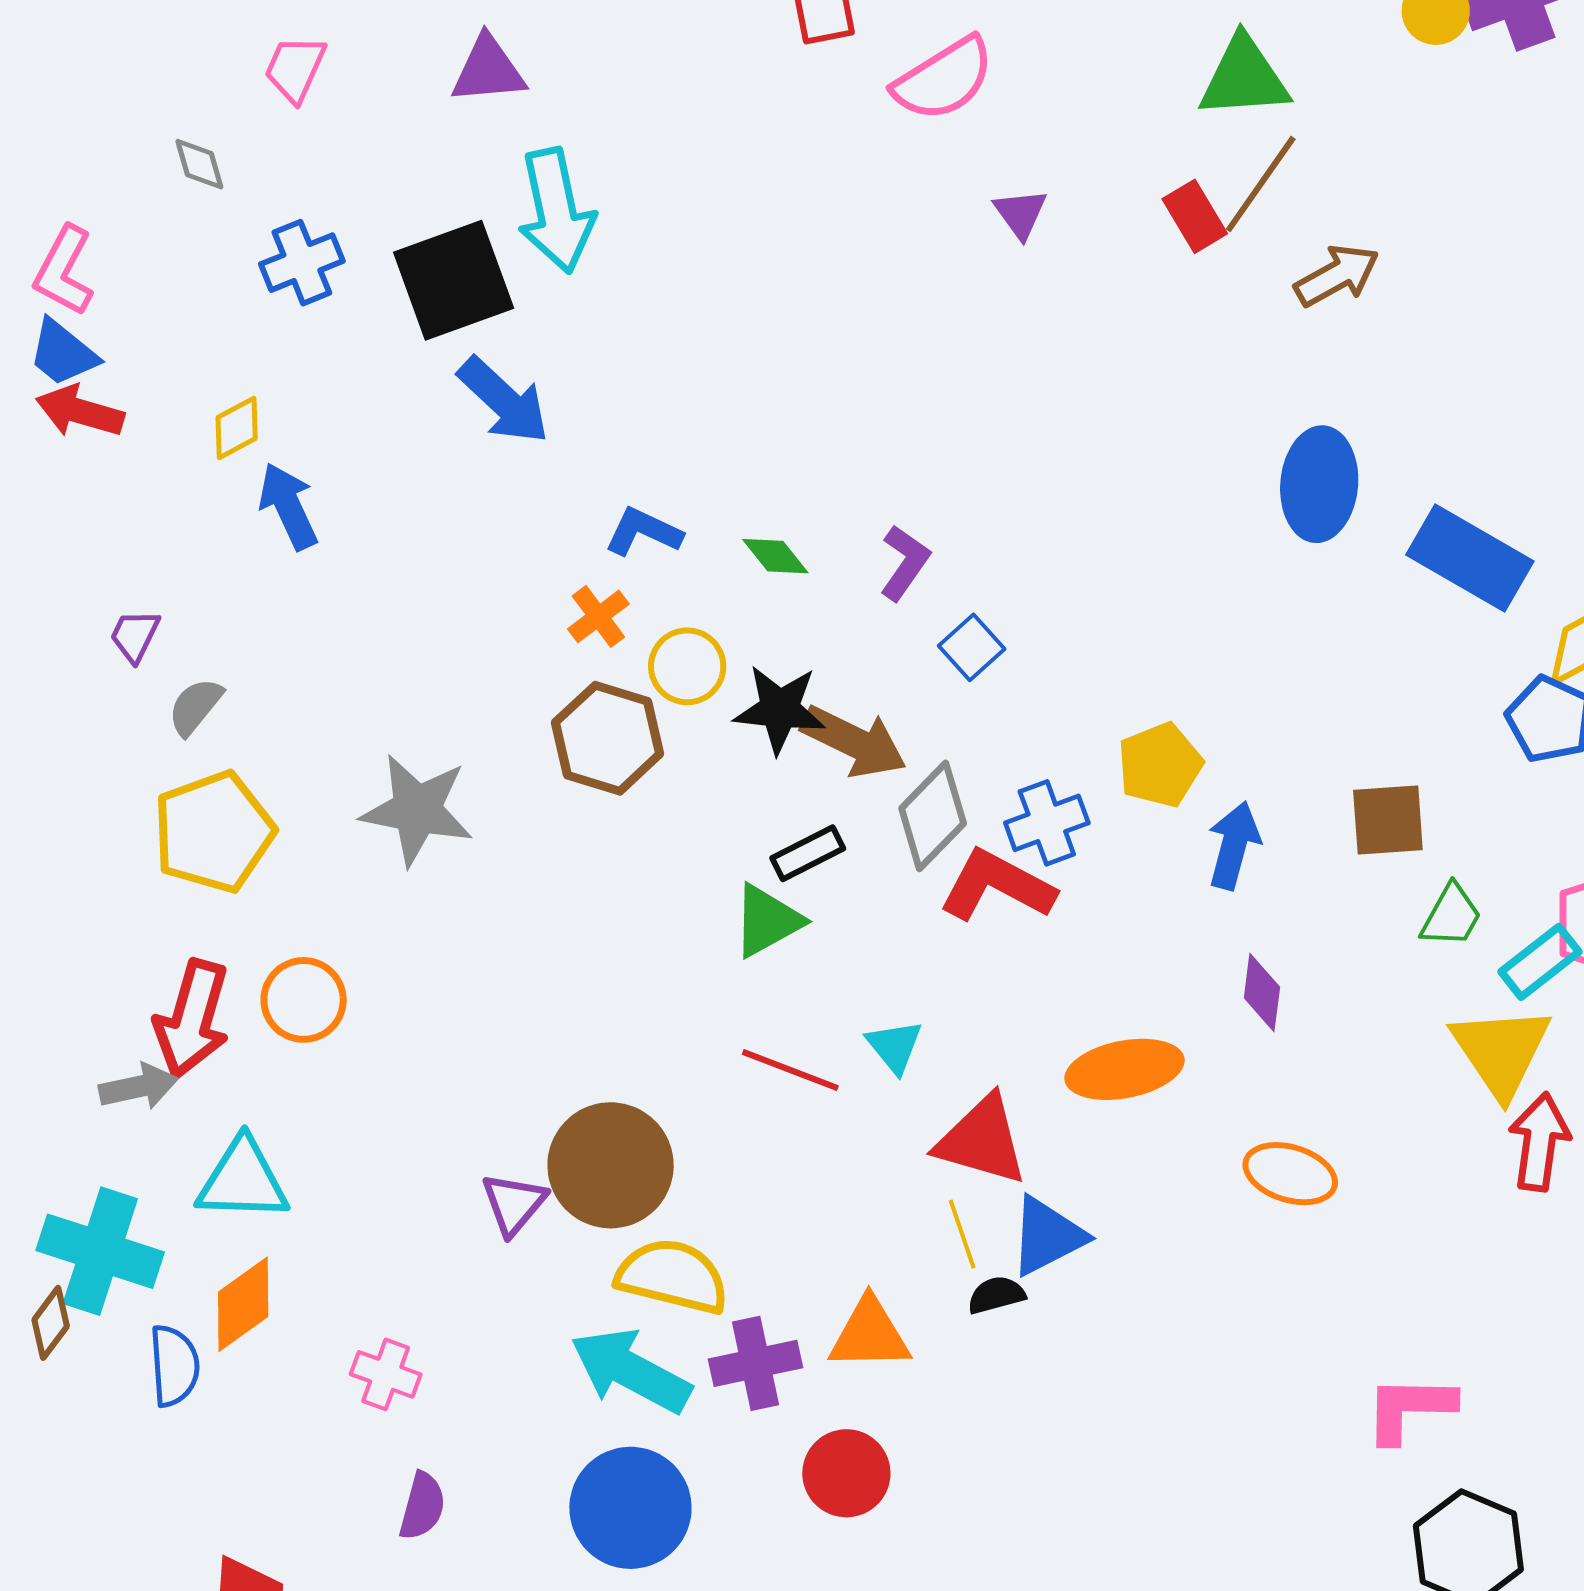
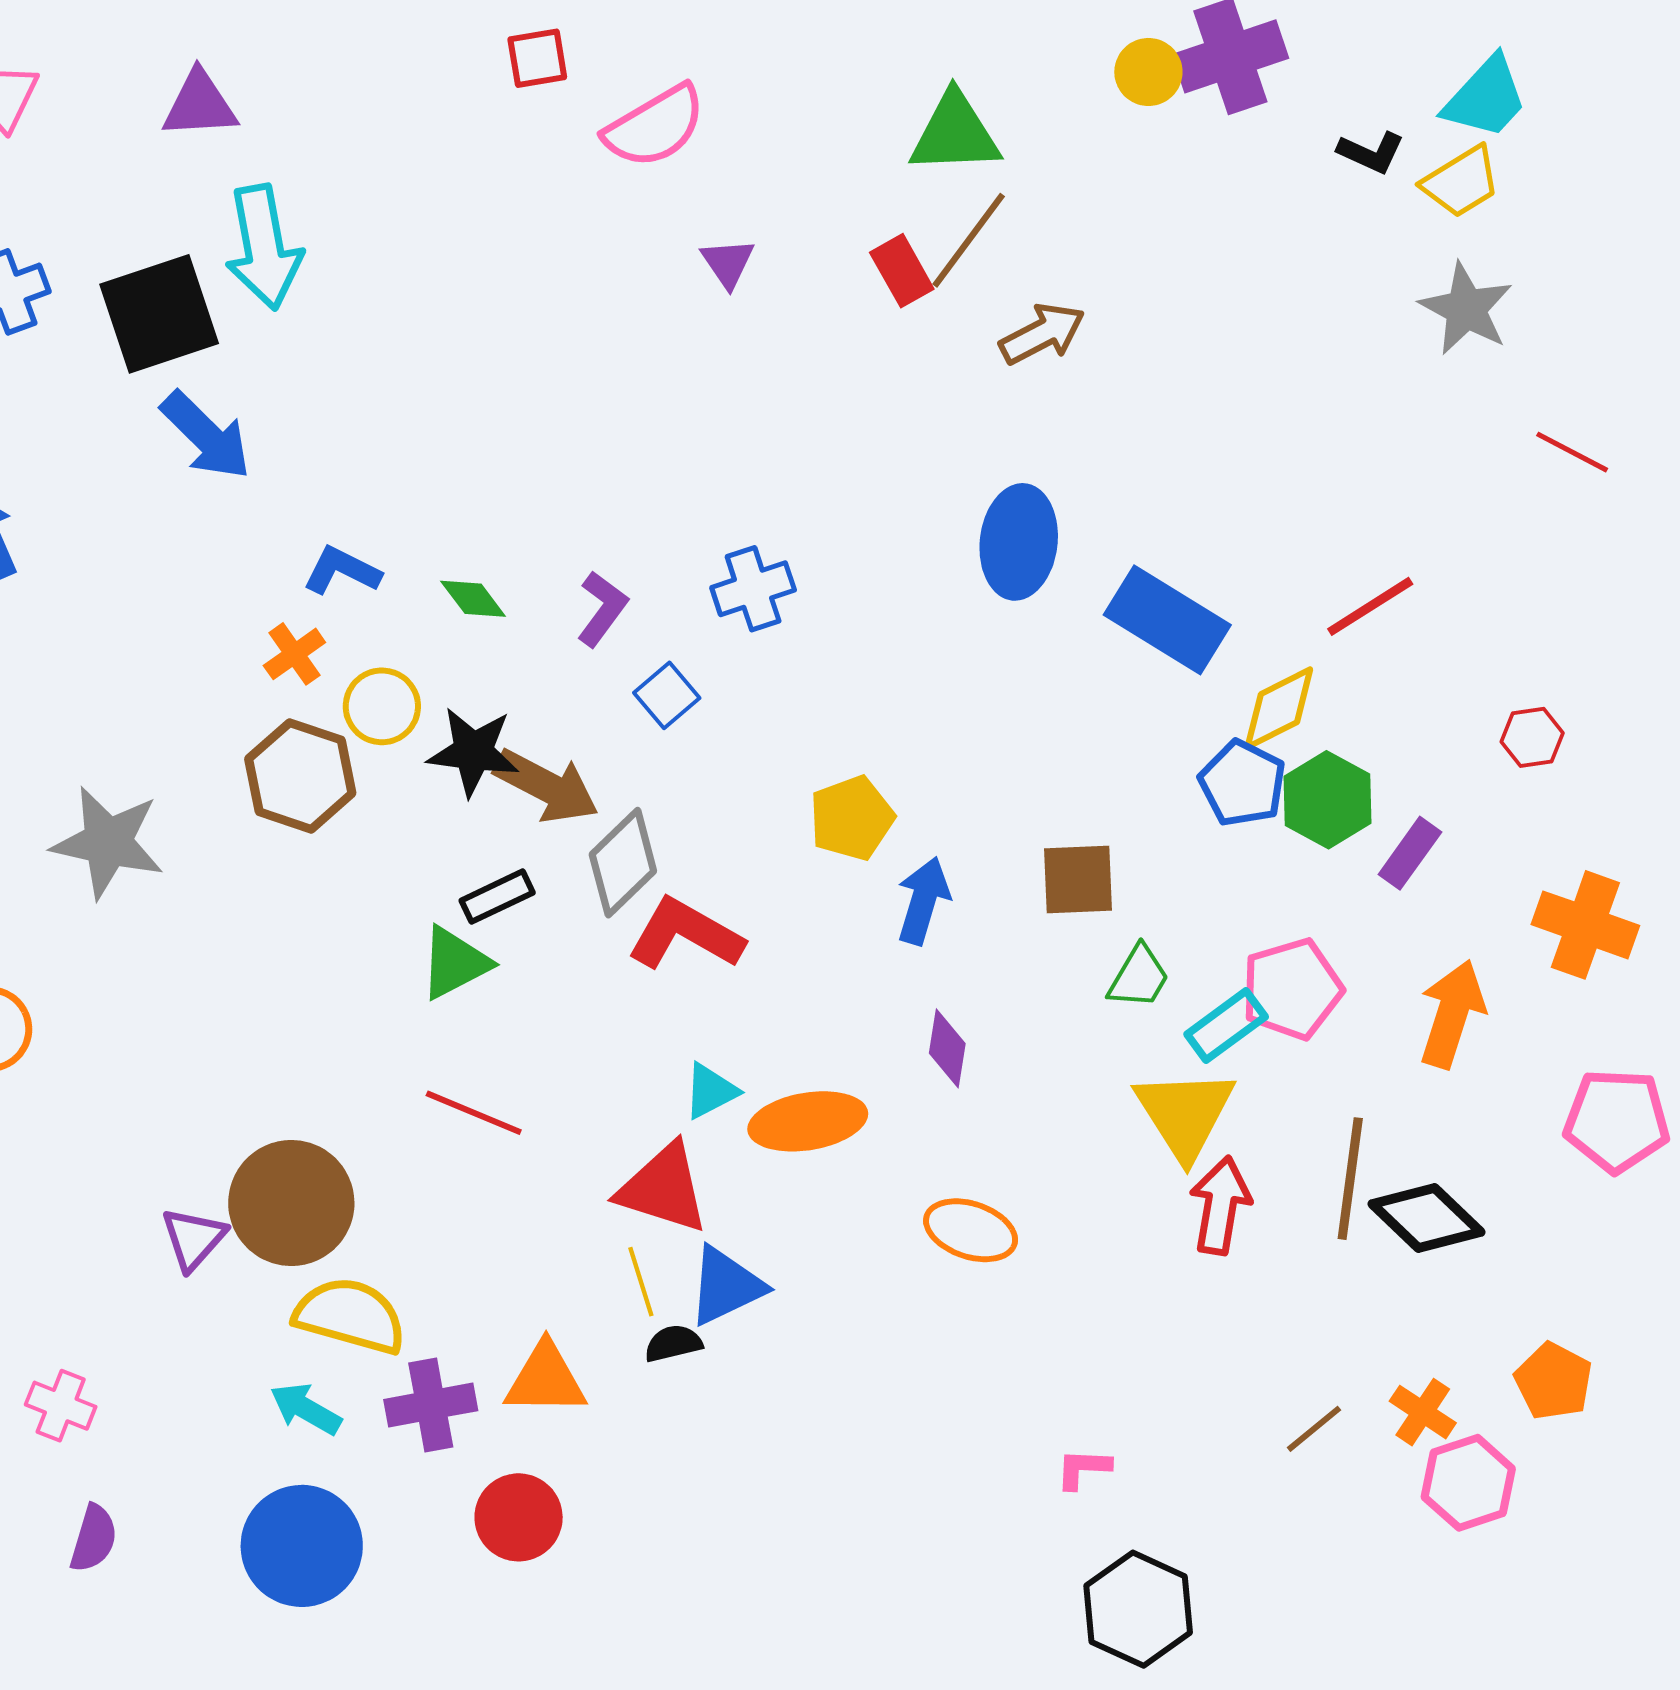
blue cross: (1047, 823) -> (753, 589), moved
cyan triangle: (895, 1046) -> (711, 1091), moved, turned 40
cyan arrow: (631, 1371) -> (306, 1409), size x0.6
pink L-shape: (1409, 1409) -> (1083, 1468), size x0.6

